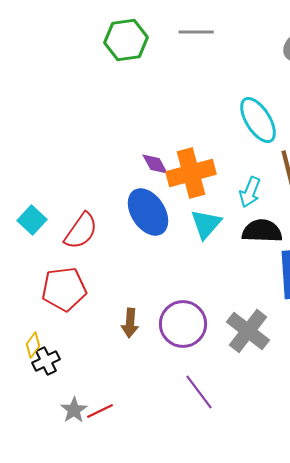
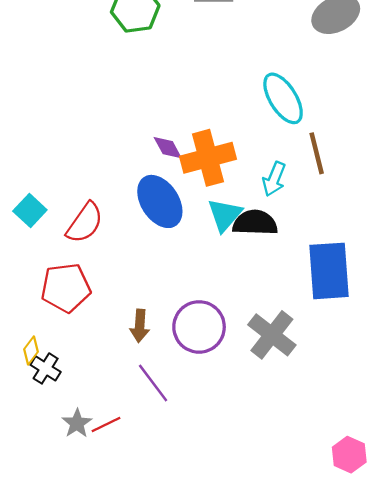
black semicircle: (262, 231) -> (255, 223), moved
black cross: (46, 361) -> (46, 368), turned -32
purple line: (199, 392) -> (153, 383), moved

